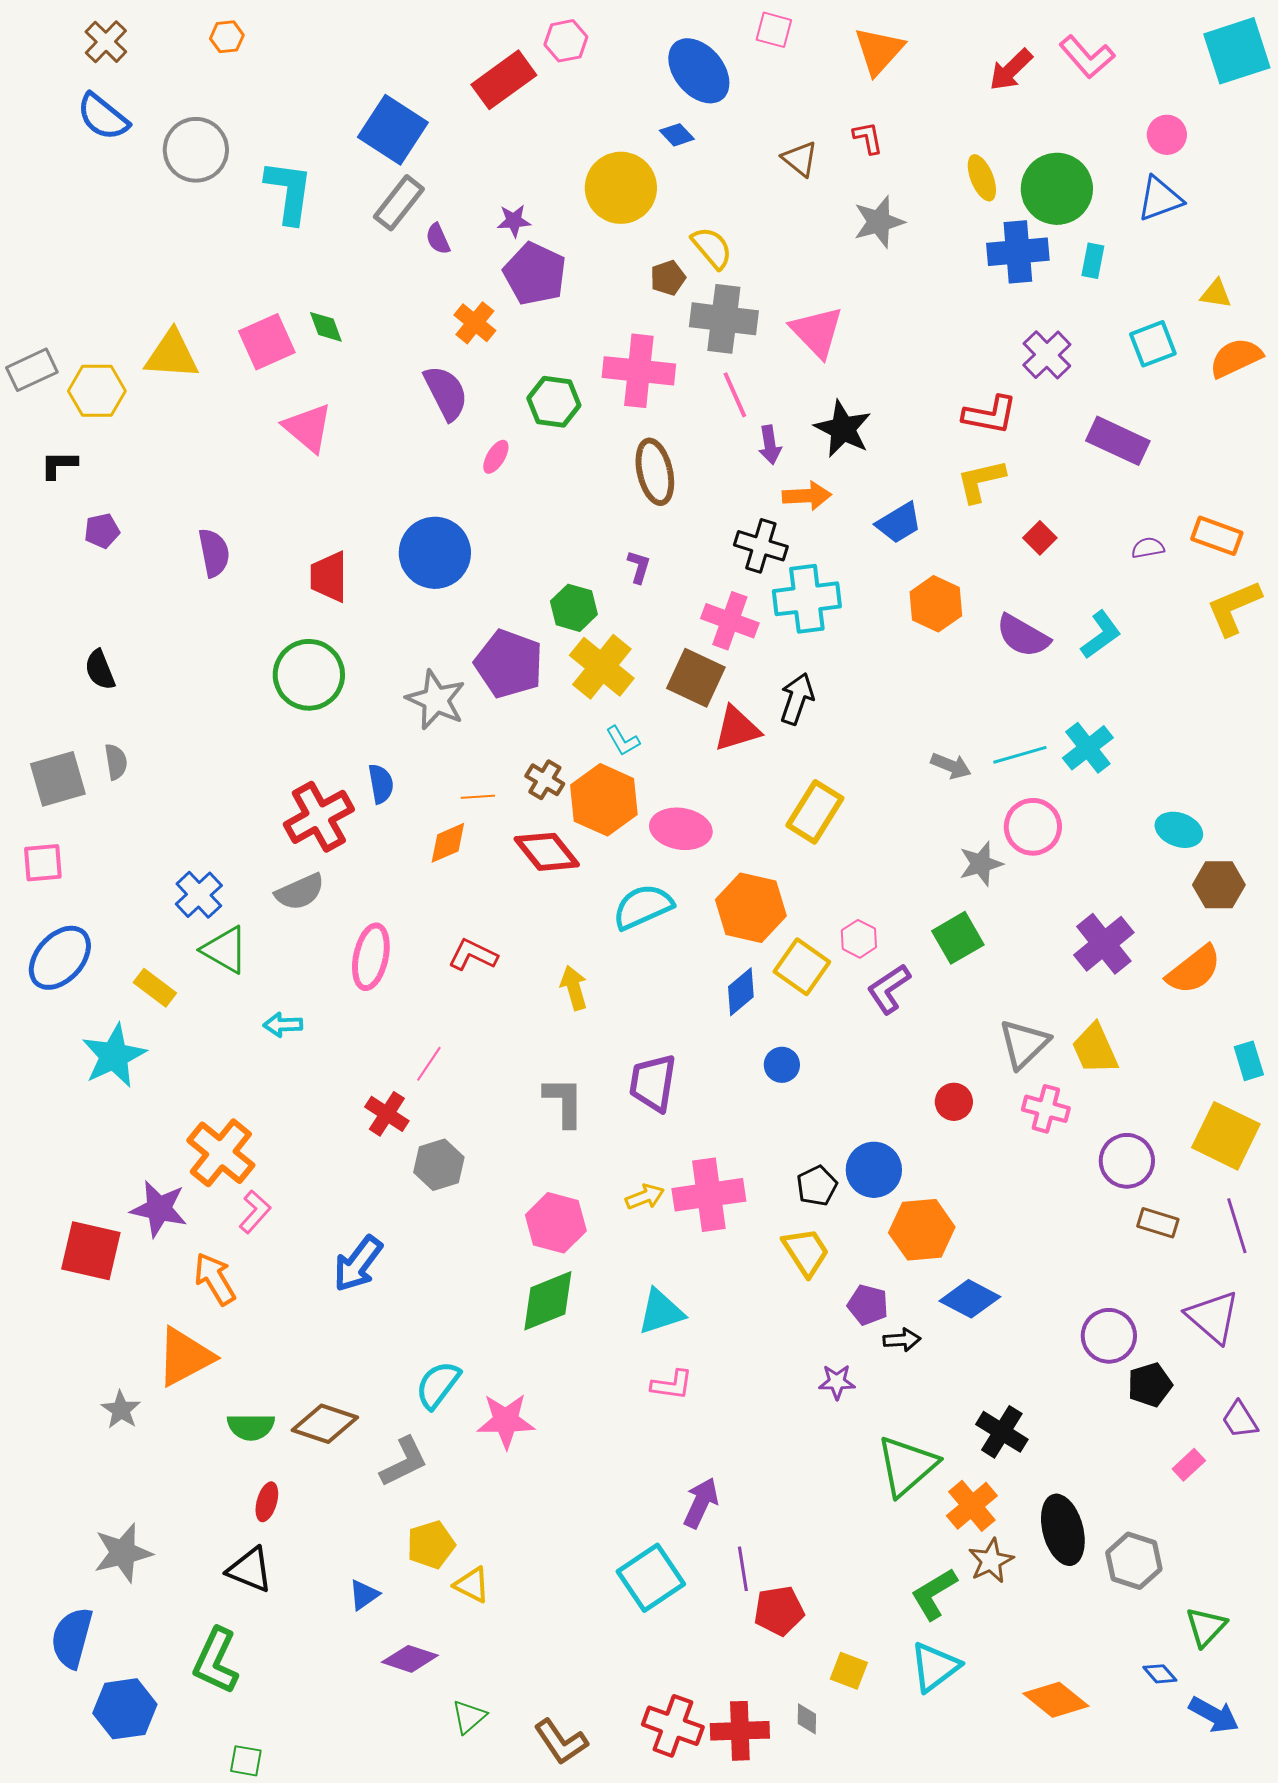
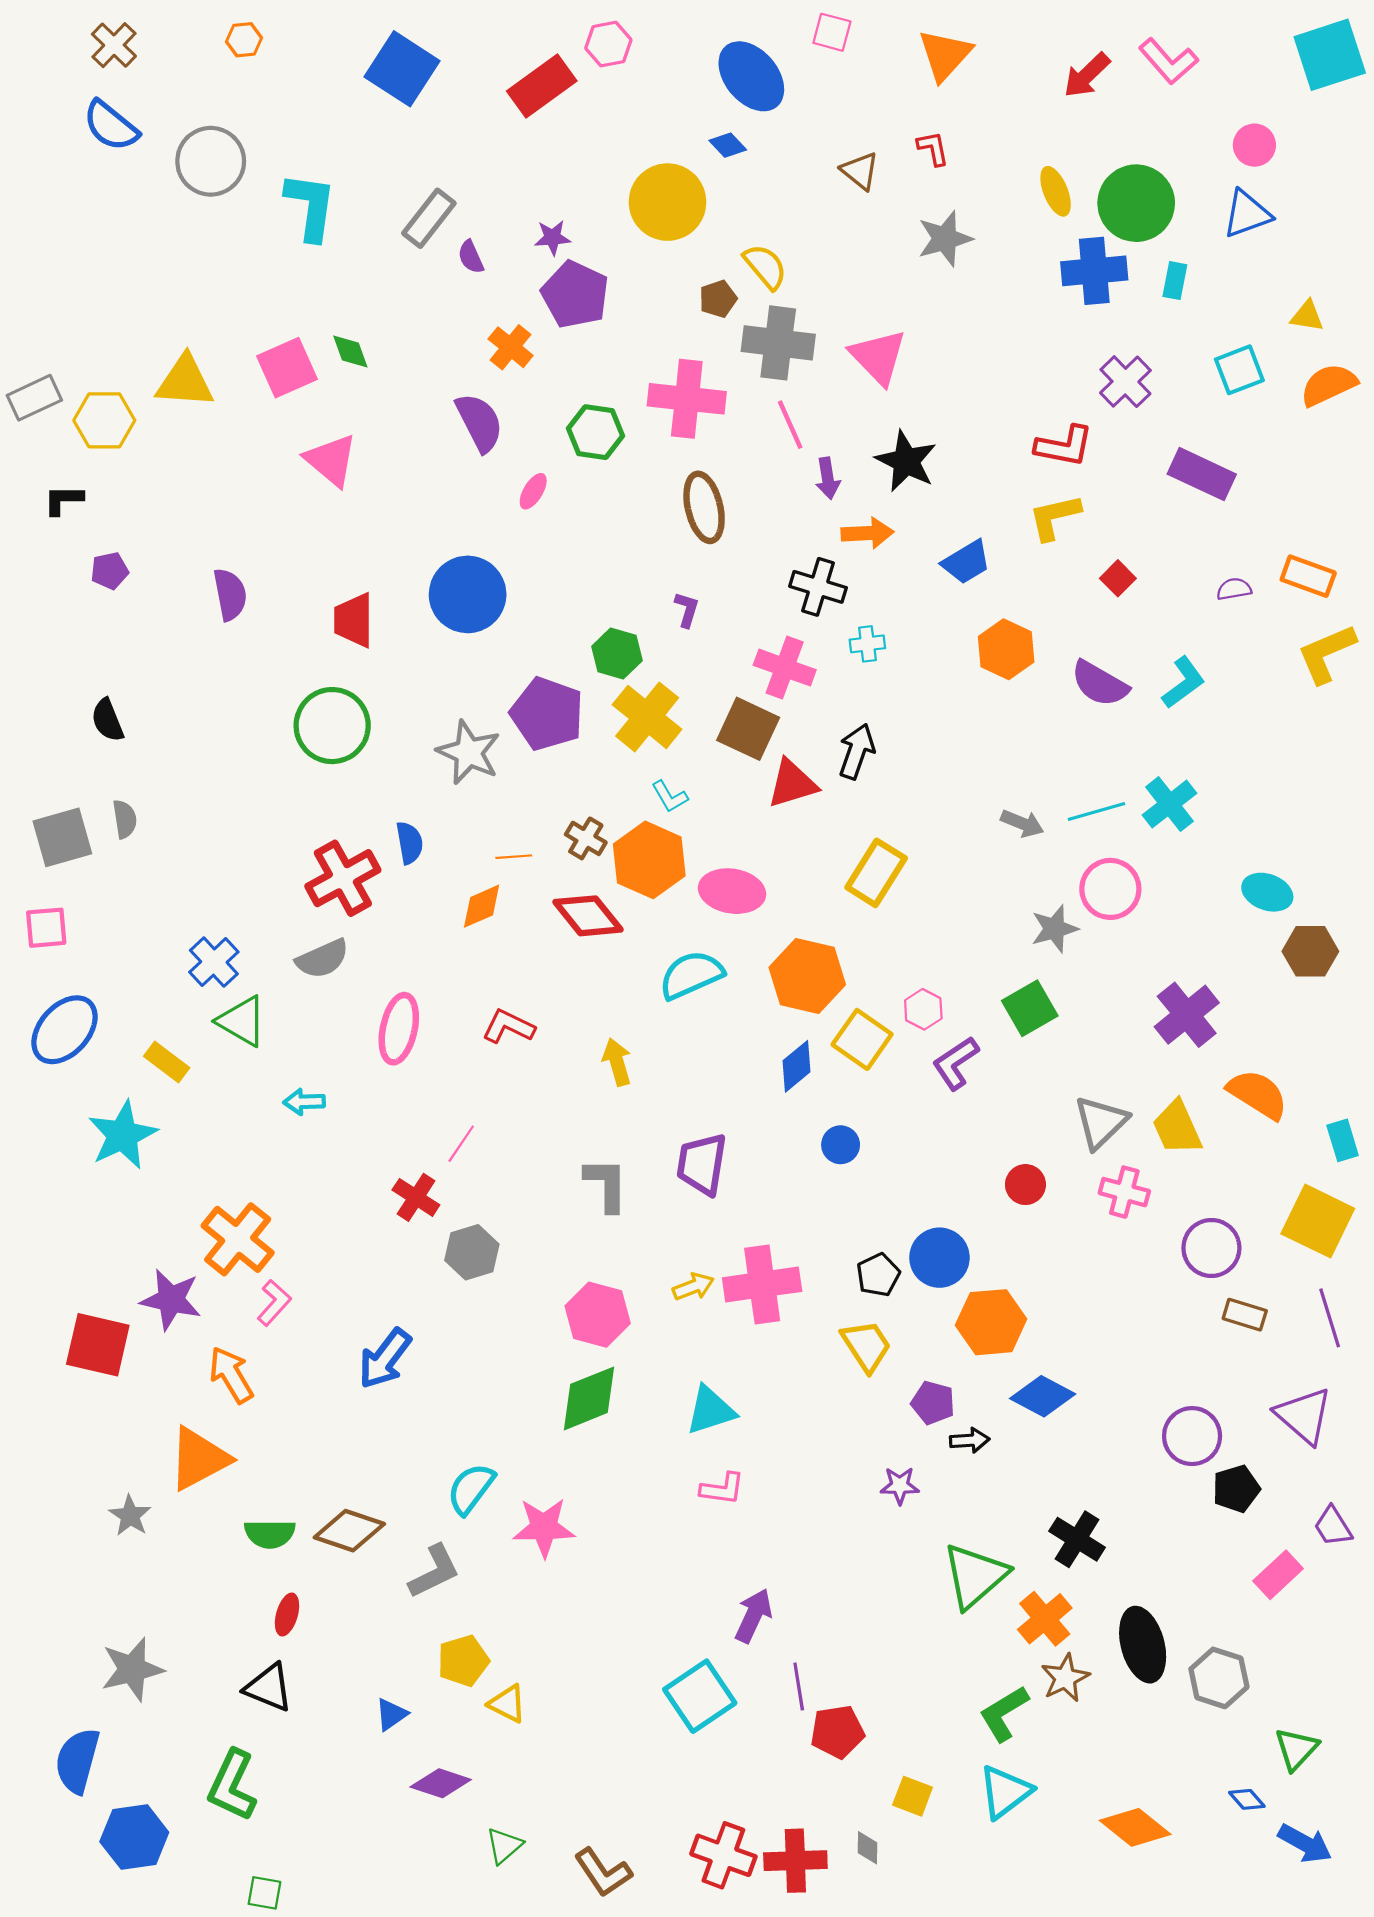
blue square: (393, 130) -> (402, 69), moved
cyan cross: (807, 599) -> (867, 644), size x0.5
orange semicircle: (1194, 970) -> (1258, 1094), moved, turned -110
pink rectangle: (1189, 1465) -> (1278, 1575), size x1.4

